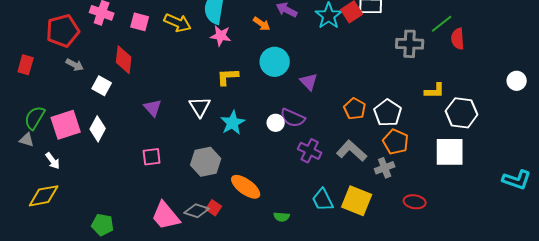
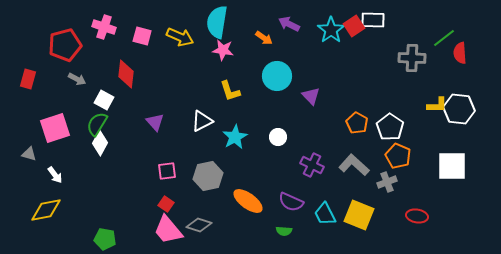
yellow L-shape: (228, 77) -> (230, 91), turned -105
white triangle: (200, 107) -> (202, 121), turned 35
white hexagon: (462, 113) -> (459, 109), moved
green semicircle: (35, 118) -> (97, 124), moved
purple semicircle: (293, 118) -> (291, 202), moved
pink square: (66, 125) -> (55, 128), moved
pink square: (152, 157) -> (167, 171), moved
red square: (214, 208) -> (166, 204), moved

